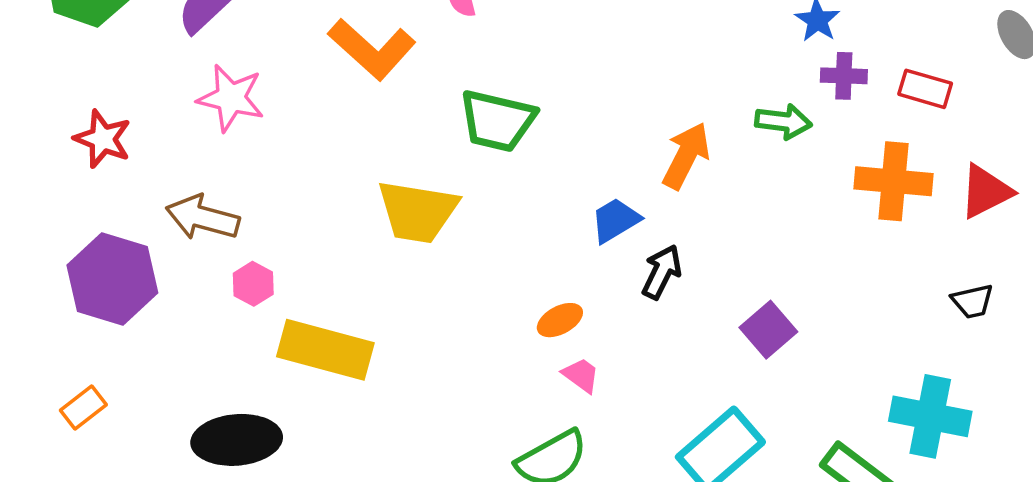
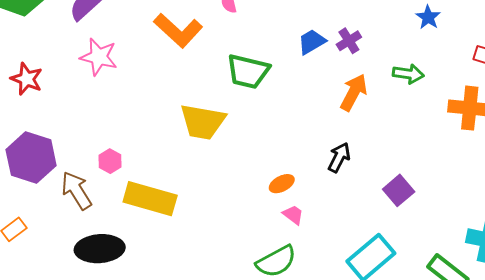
purple cross: (844, 76) -> (349, 41), moved, turned -35
brown arrow: (203, 218) -> (76, 190), moved, turned 42
blue trapezoid: (615, 220) -> (312, 42), moved

